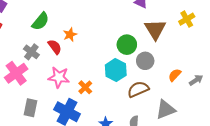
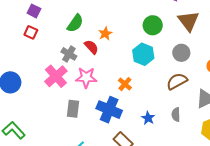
green circle: (127, 45) -> (153, 25), moved
cyan hexagon: (116, 70) -> (143, 54), moved
pink star: (59, 77) -> (86, 78), moved

